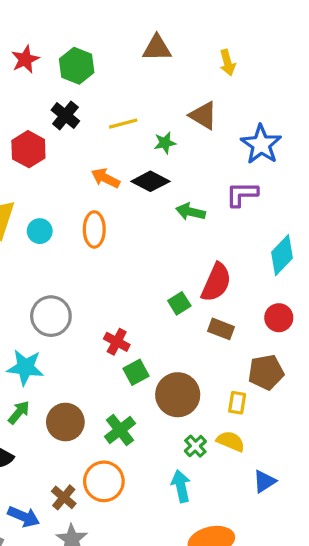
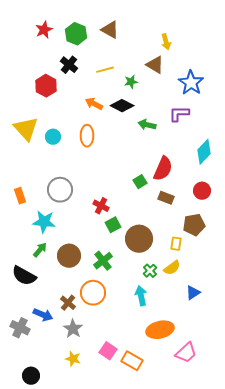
brown triangle: (157, 48) -> (110, 30), moved, turned 30
yellow arrow: (227, 63) -> (166, 42), moved
yellow semicircle: (231, 441) -> (172, 268), turned 120

